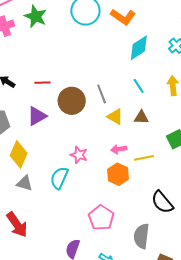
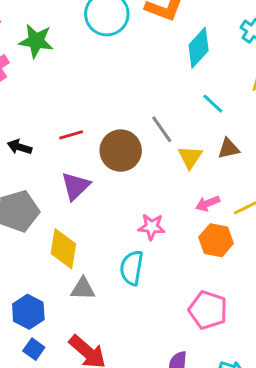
yellow triangle: (115, 117) -> (190, 157), turned 48

